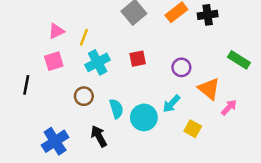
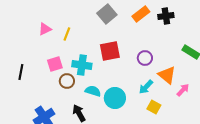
red square: (138, 59) -> (110, 51), size x1.5
pink square: (54, 61) -> (55, 64), moved
cyan cross: (98, 62) -> (82, 65), moved, turned 36
cyan arrow: (171, 104) -> (146, 87), moved
cyan semicircle: (116, 109) -> (93, 91), turned -56

